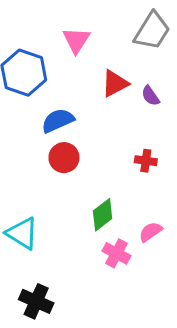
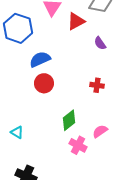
red triangle: (115, 83) -> (76, 21), moved
cyan triangle: (22, 233) -> (17, 132), size x0.6

